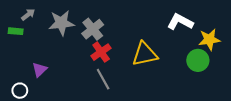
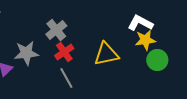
gray star: (61, 23) -> (26, 53), moved
yellow star: (209, 40) -> (145, 40), moved

